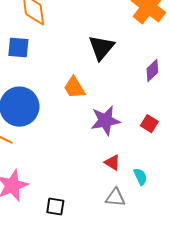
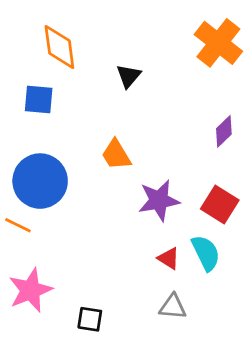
black triangle: (101, 48) -> (129, 76), moved, size x0.7
red square: (149, 124) -> (220, 205), size x1.5
cyan semicircle: (140, 177) -> (206, 253), moved, size x1.5

